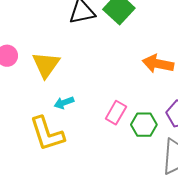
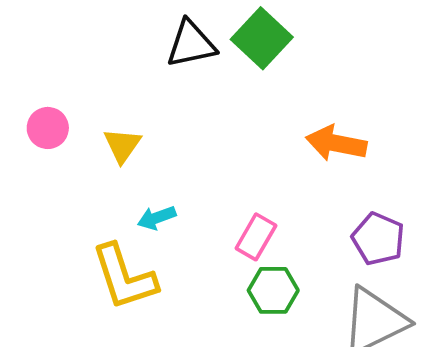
yellow triangle: (46, 65) -> (122, 145), size x0.7
green hexagon: (144, 125) -> (273, 290), moved

